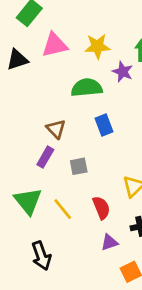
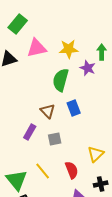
green semicircle: (87, 88) -> (61, 80), turned -70
brown triangle: (56, 129) -> (48, 111), moved
green triangle: (28, 201) -> (17, 180), moved

